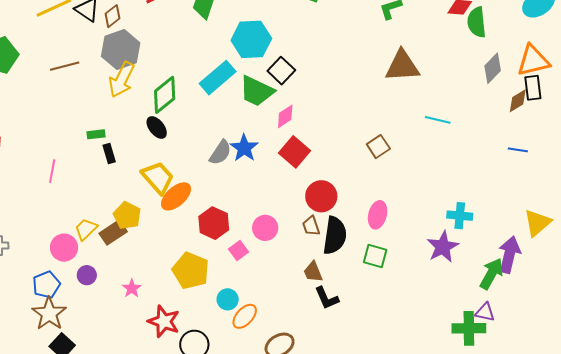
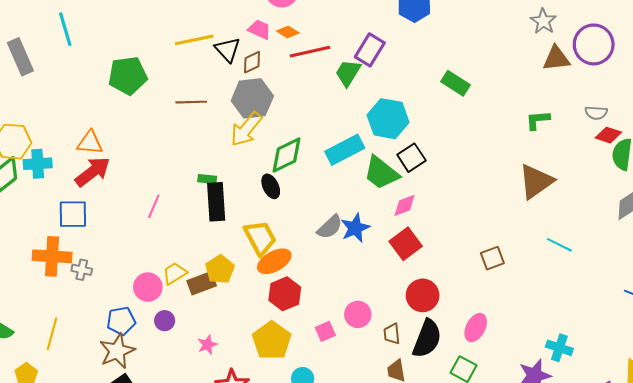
brown triangle: (402, 66) -> (536, 181), turned -45
black rectangle: (109, 154) -> (216, 202), size x1.8
red hexagon: (214, 223) -> (285, 294), moved
brown trapezoid: (311, 226) -> (392, 334), moved

